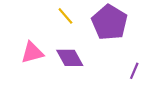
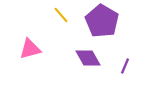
purple diamond: (70, 58) -> (88, 58), moved

